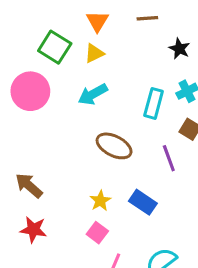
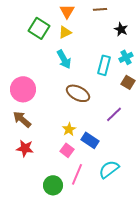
pink circle: (30, 91) -> (23, 89), moved
cyan arrow: (93, 94) -> (64, 59), turned -90
purple line: (169, 158) -> (114, 114), moved, turned 66
blue rectangle: (143, 202) -> (90, 140), moved

